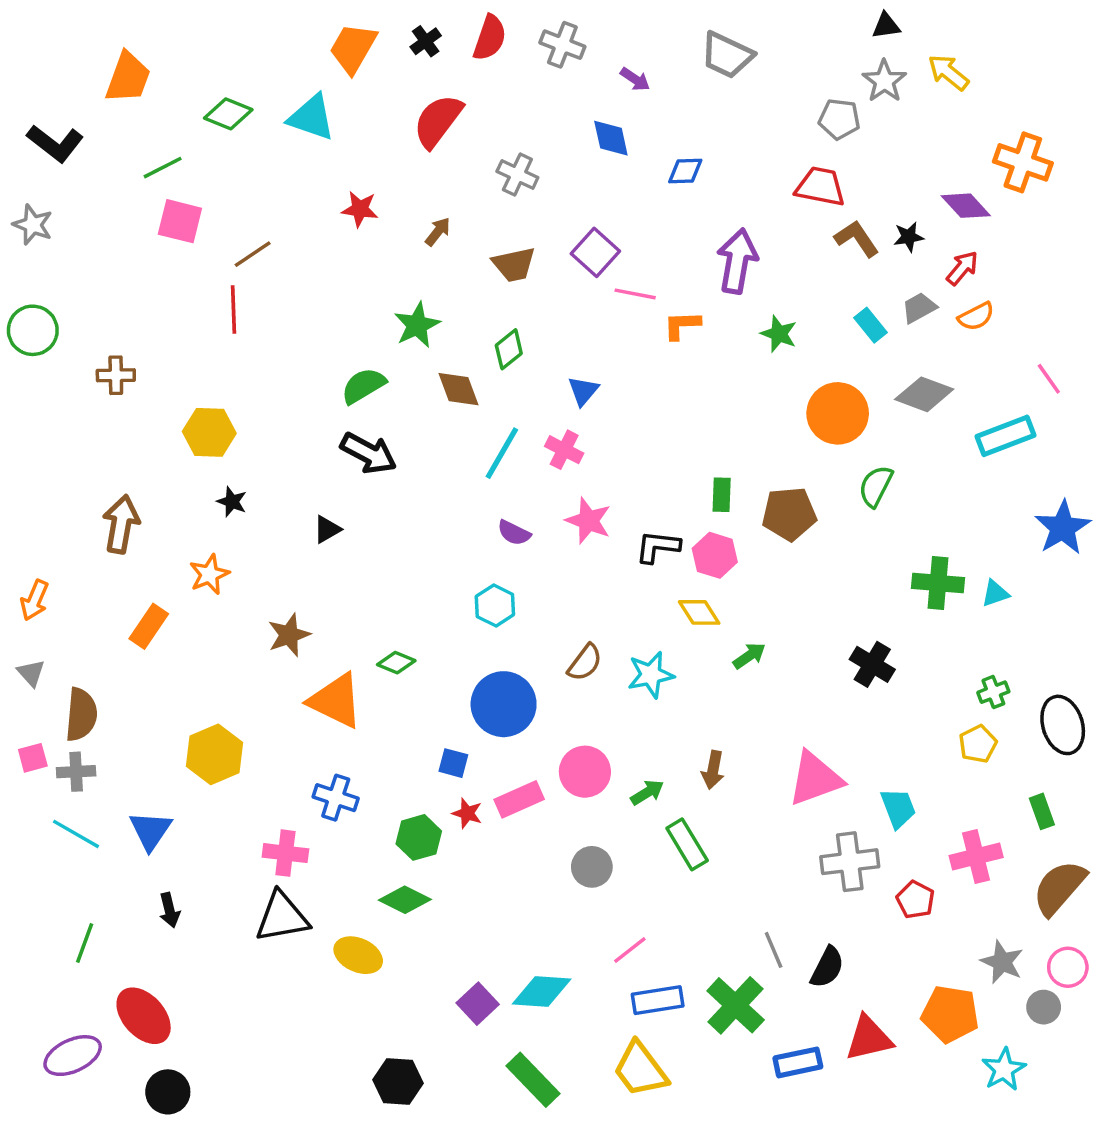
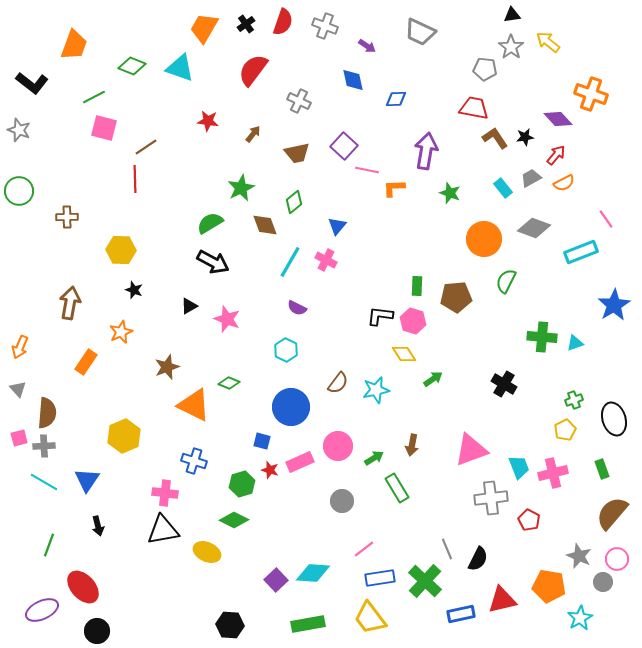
pink star: (588, 521) -> (227, 319), moved
pink cross: (976, 856) -> (553, 473), moved
green rectangle: (533, 1080) -> (308, 624), turned -56

